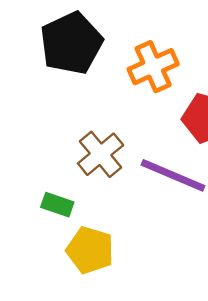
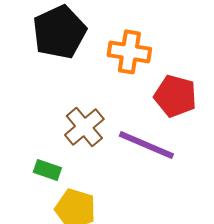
orange cross: (153, 67) -> (129, 52), turned 33

